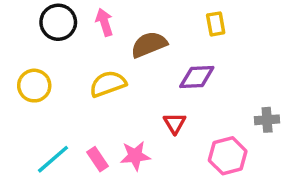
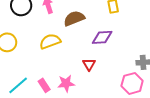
pink hexagon: (228, 156) -> (132, 83), moved

